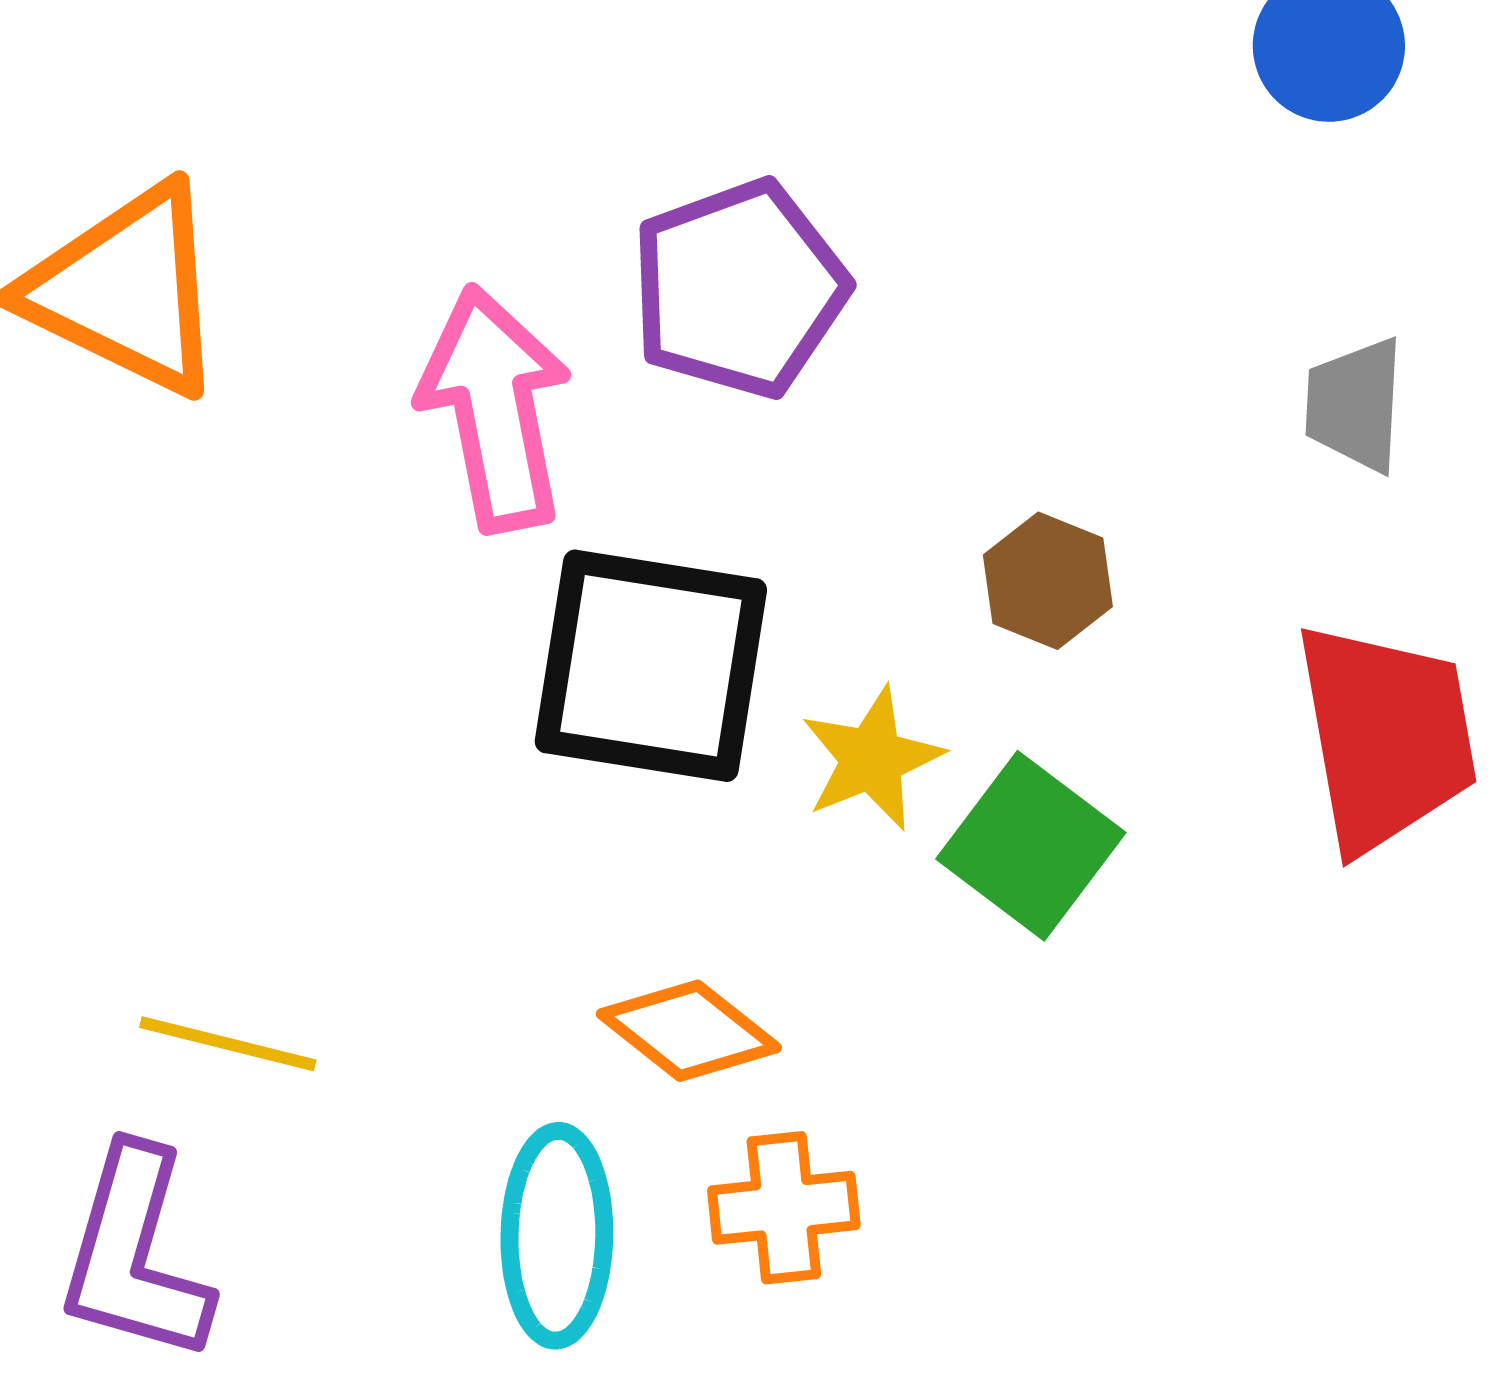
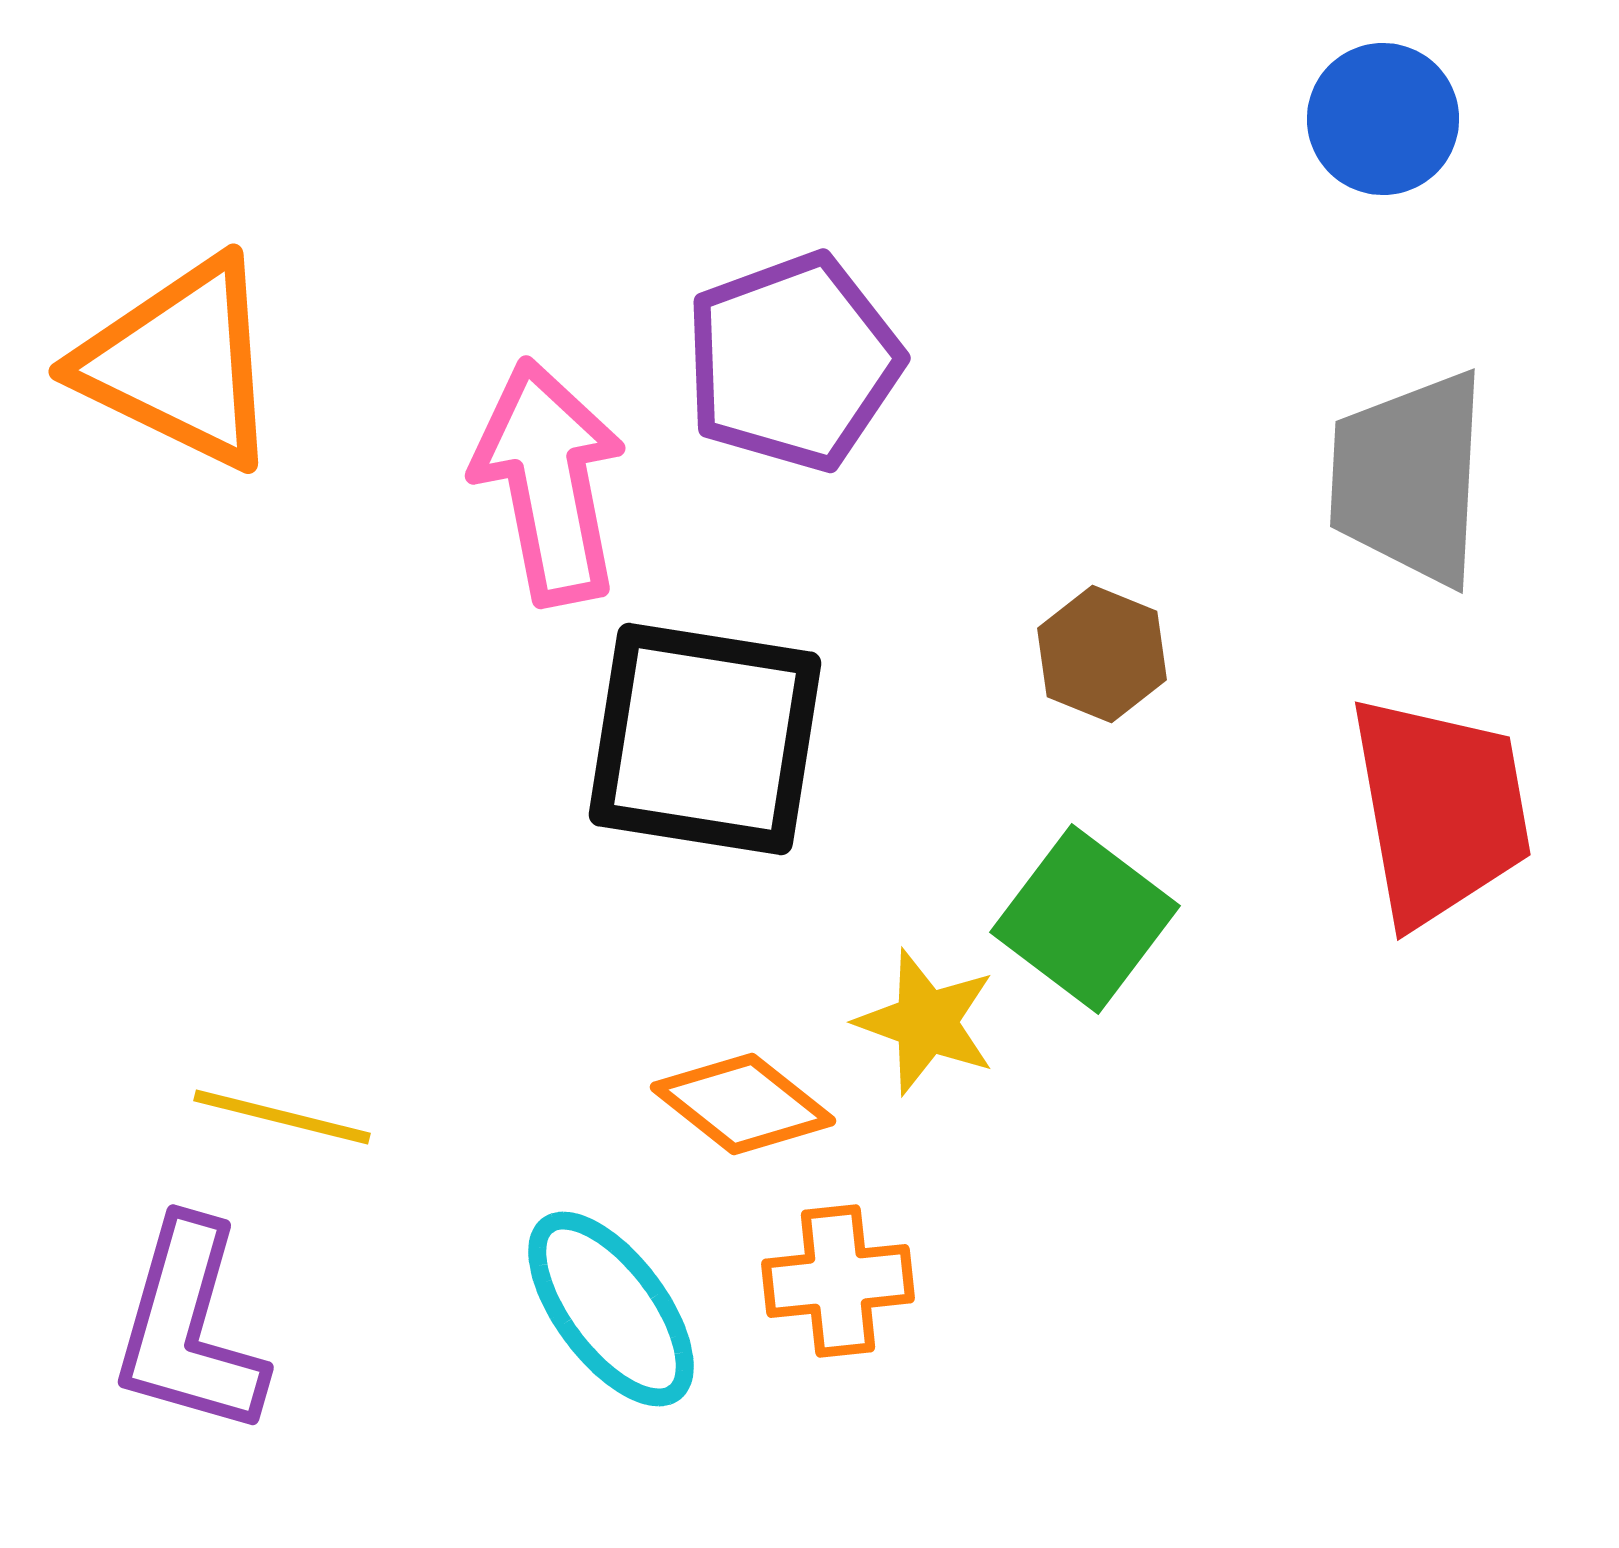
gray trapezoid: (1355, 405) -> (1409, 478), size x1.6
yellow star: (872, 759) -> (926, 1022), moved, turned -30
cyan ellipse: (557, 1236) -> (611, 1309), turned -38

